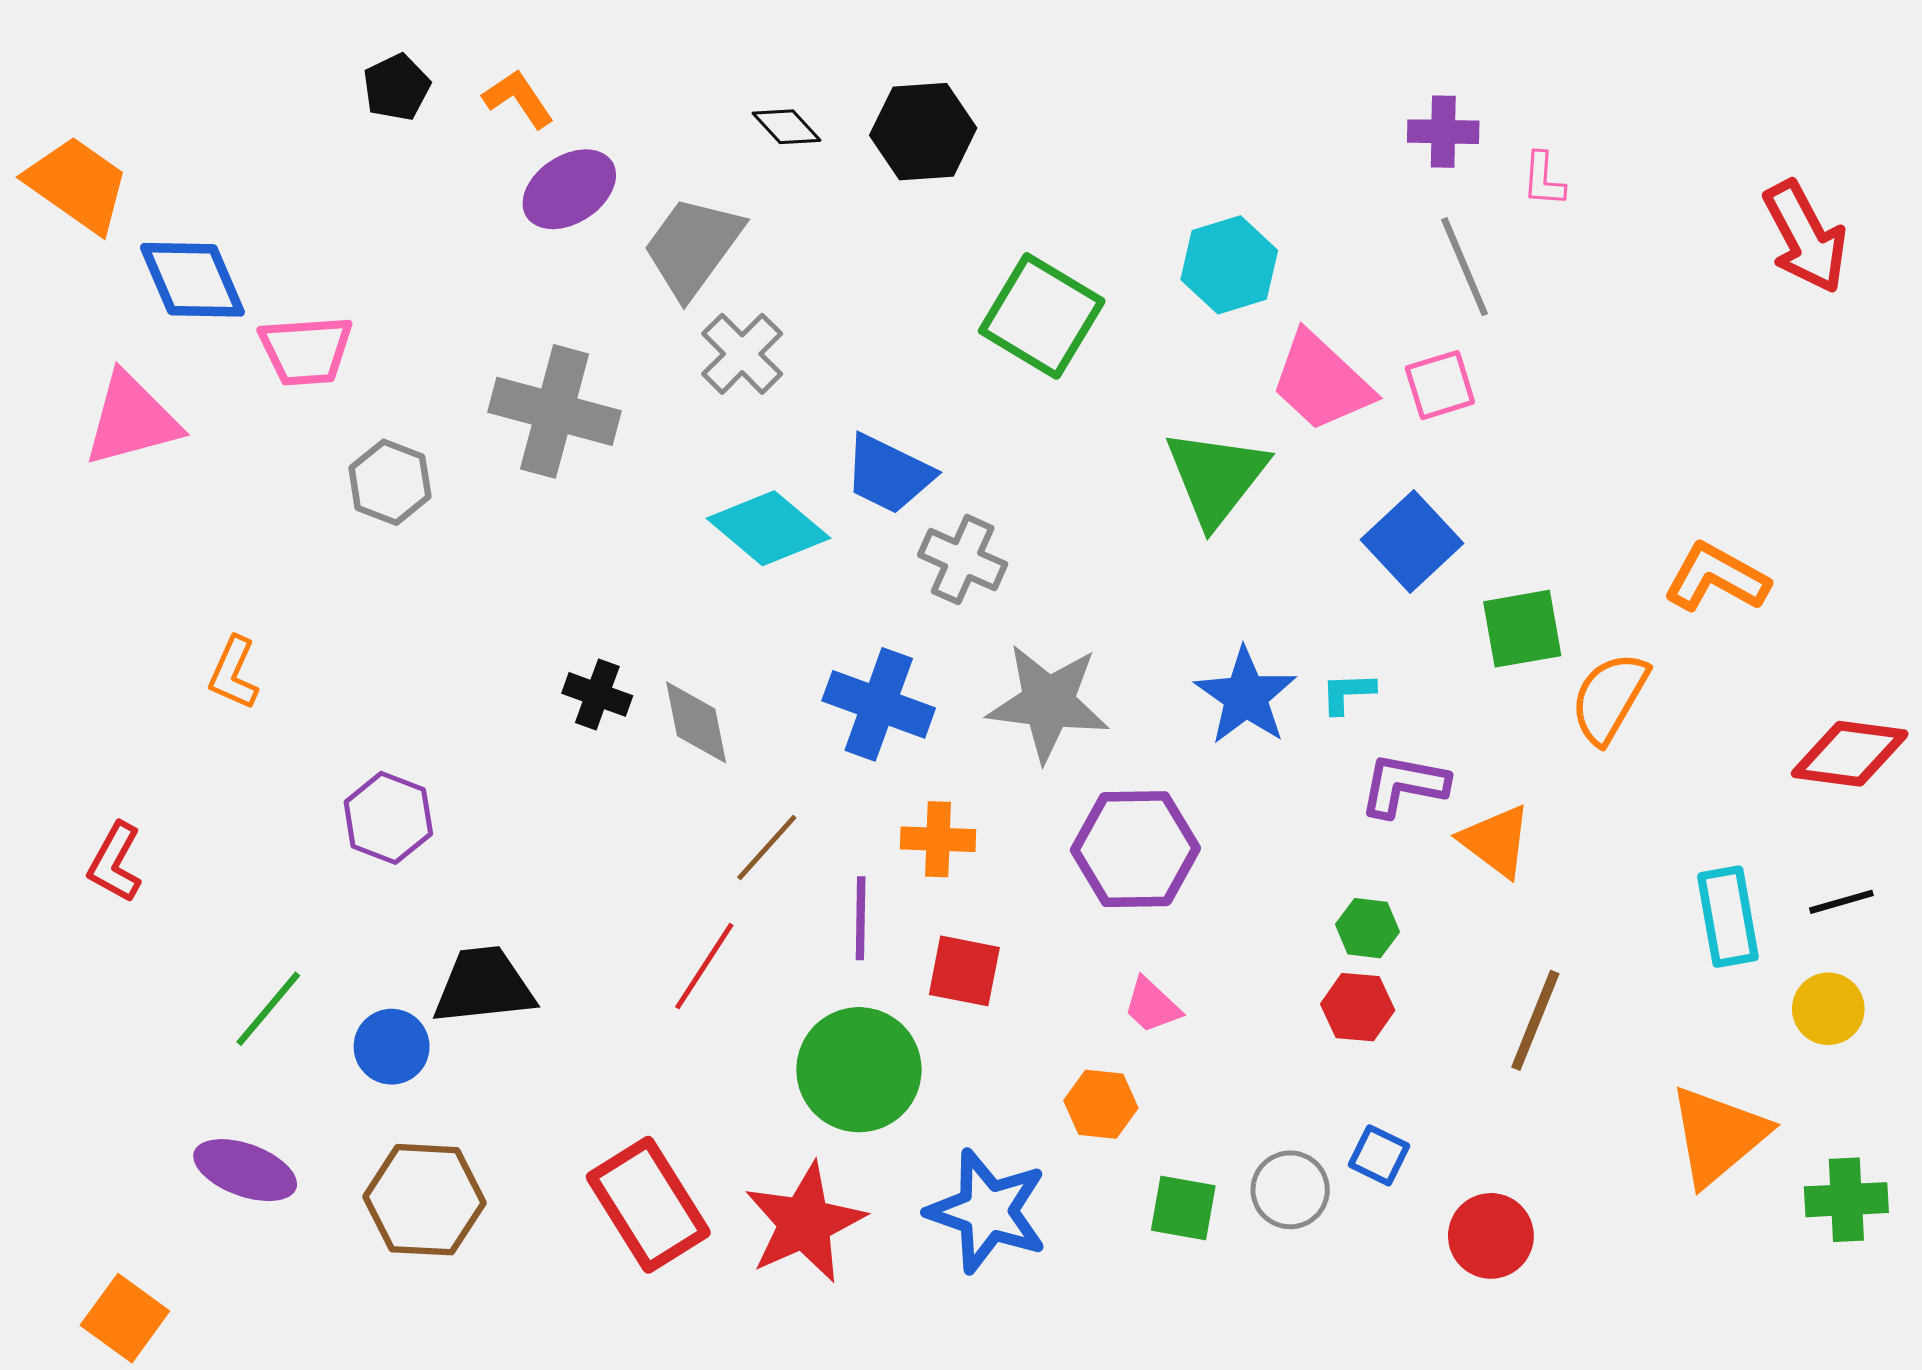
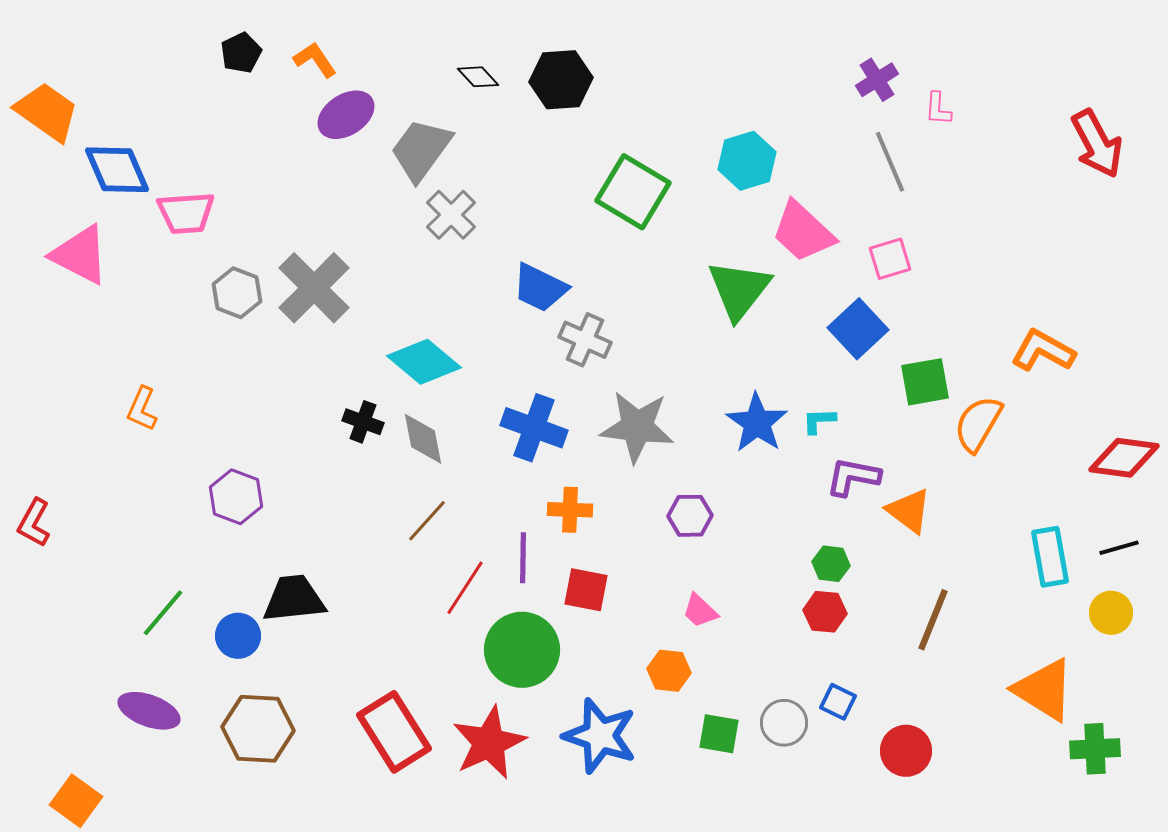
purple cross: (1443, 132) -> (877, 80), turned -33
pink square: (1440, 385) -> (890, 259), moved
gray cross: (555, 411) -> (314, 288), moved, turned 30
pink triangle: (132, 420) -> (80, 255), turned 42
cyan diamond: (768, 528) -> (424, 362), moved
brown line: (767, 848) -> (427, 521), moved
purple hexagon: (1135, 849) -> (690, 516), size x0.6
red L-shape: (115, 862) -> (34, 523), moved
red line: (704, 966) -> (465, 588), moved
orange triangle: (1718, 1136) -> (1044, 690), turned -48
green cross: (1846, 1200) -> (1095, 749), moved

